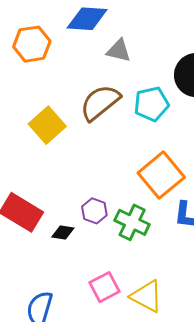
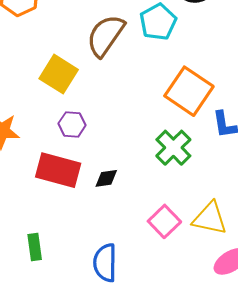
purple hexagon: (94, 211) -> (72, 124), moved
green cross: (132, 222) -> (173, 148), turned 36

